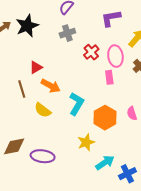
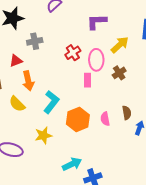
gray cross: (67, 33) -> (35, 41), moved
orange arrow: (51, 86) -> (28, 81), turned 42
yellow star: (86, 142) -> (43, 135), moved

